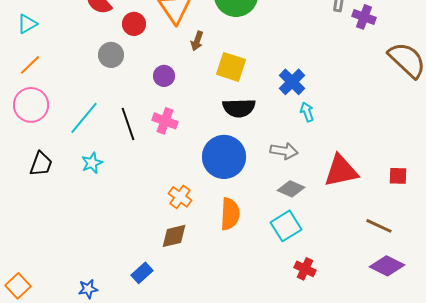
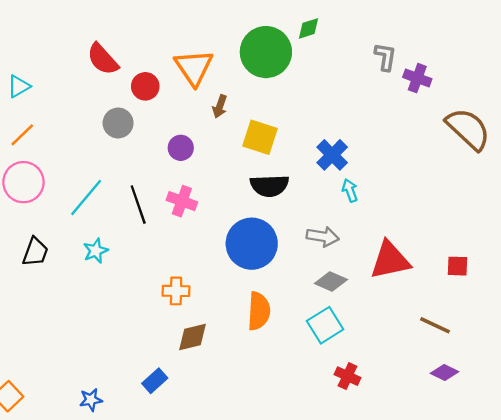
orange cross: (180, 197) -> (176, 291), moved, turned -35
purple diamond: (387, 266) -> (444, 373), size x0.7

